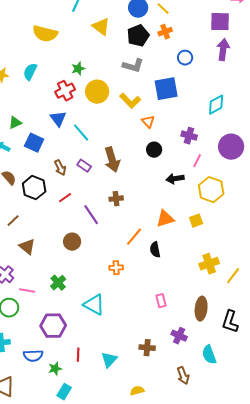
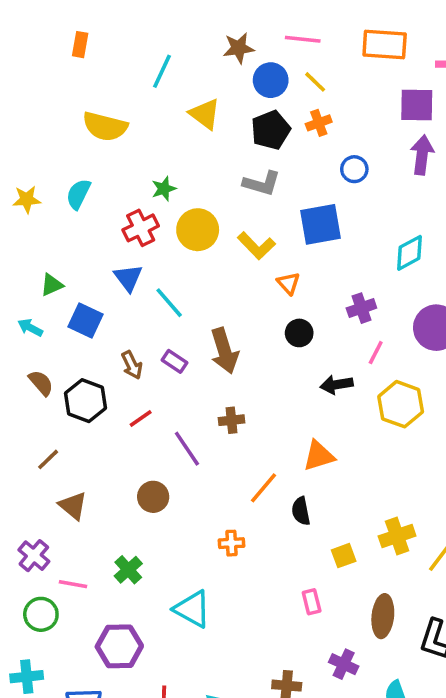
purple cross: (189, 136) -> (361, 308), turned -35
yellow square: (196, 221) -> (344, 556), moved

